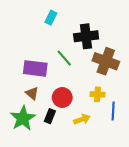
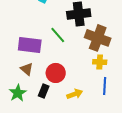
yellow cross: (97, 94) -> (100, 62), moved
green star: (23, 118) -> (18, 93), size x0.7

